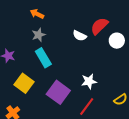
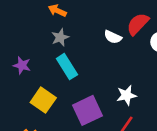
purple square: (58, 92) -> (87, 110), turned 30

